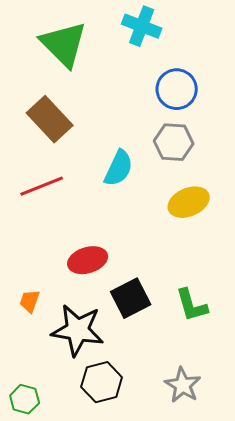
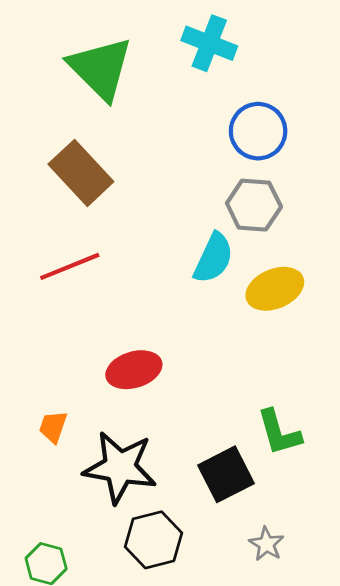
cyan semicircle: (119, 168) -> (213, 258), moved
black square: (131, 298) -> (226, 474), moved
gray star: (183, 385) -> (266, 544), size x0.7

